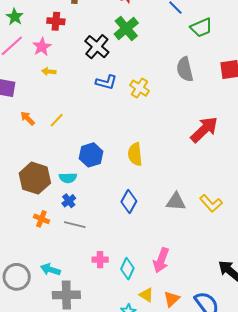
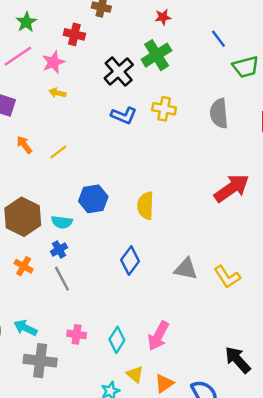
yellow cross: (140, 88) -> (164, 109), moved, turned -30
gray line: (75, 225) -> (62, 279), turned 40
pink cross: (100, 260) -> (77, 334), moved

